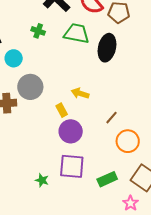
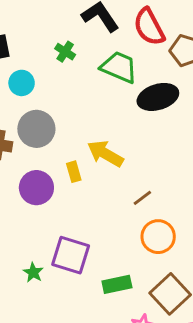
black ellipse: (107, 48) -> (158, 97), turned 48
yellow arrow: (80, 93) -> (105, 154), size x1.4
purple circle: (71, 131) -> (36, 188), moved
green star: (42, 180) -> (33, 272), moved

